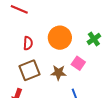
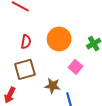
brown star: (59, 73) -> (53, 86), moved

